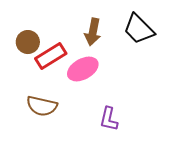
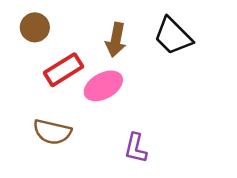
brown circle: (28, 42) -> (35, 27), moved

